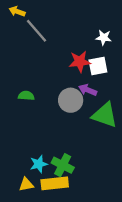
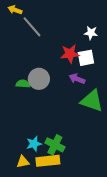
gray circle: (71, 100) -> (39, 79), moved

